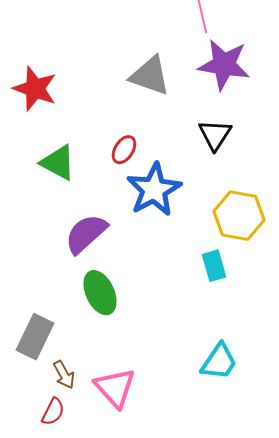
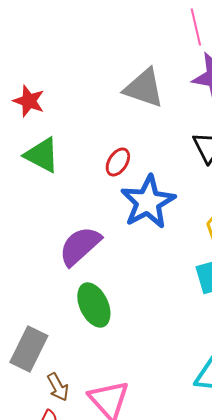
red star: (35, 89) -> (29, 101), size x0.7
green triangle: (58, 163) -> (42, 155), moved

